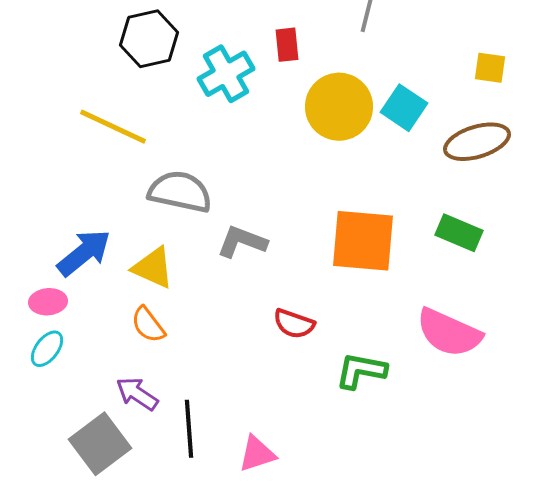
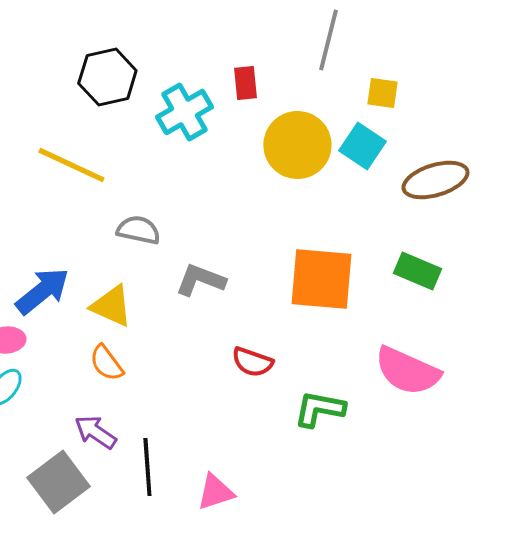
yellow square: (490, 68) -> (382, 93), moved
gray semicircle: (180, 192) -> (138, 230), size x0.7

